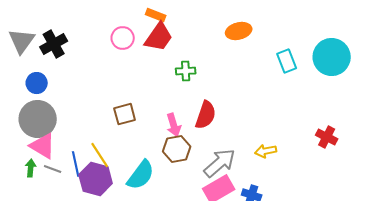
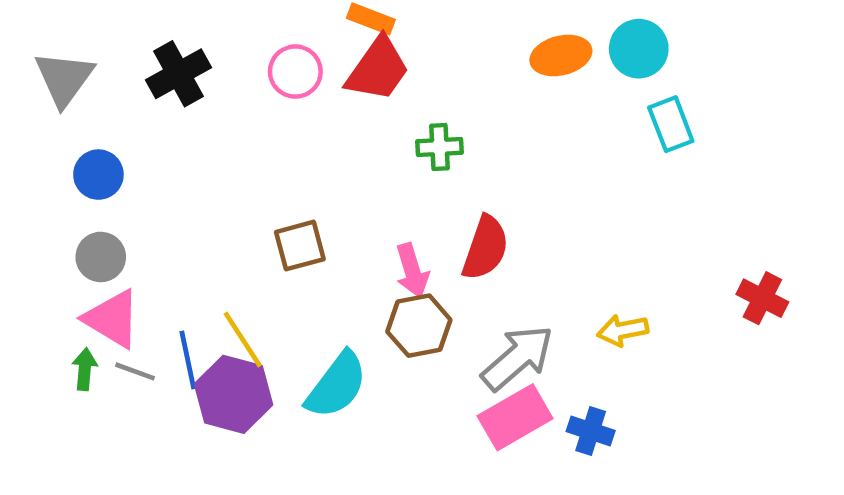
black cross: (54, 44) -> (179, 74), moved
cyan circle: (332, 57) -> (639, 49), moved, size x0.7
gray circle: (38, 119) -> (101, 257), size x0.6

